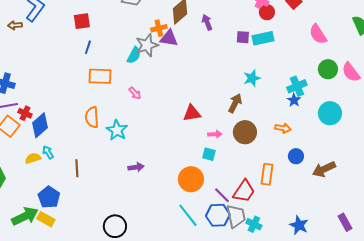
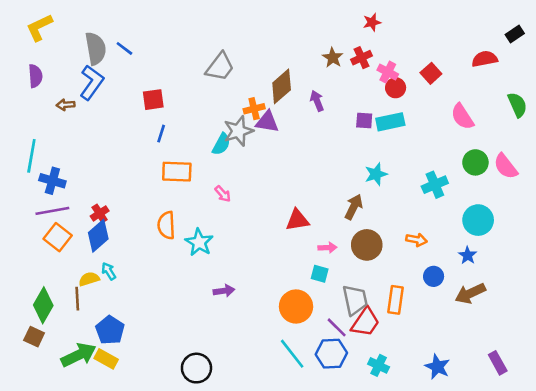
blue star: (294, 100) -> (468, 255), moved
red cross: (25, 113) -> (100, 213), moved, turned 32
brown line: (77, 168) -> (77, 299), moved
gray trapezoid: (236, 216) -> (355, 300), moved

